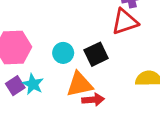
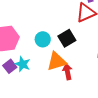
red arrow: (93, 100) -> (68, 72), turned -91

